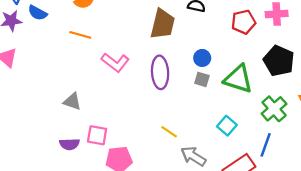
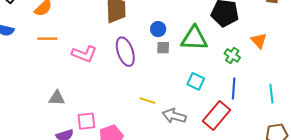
green cross: (274, 109) -> (232, 55), size x0.7

